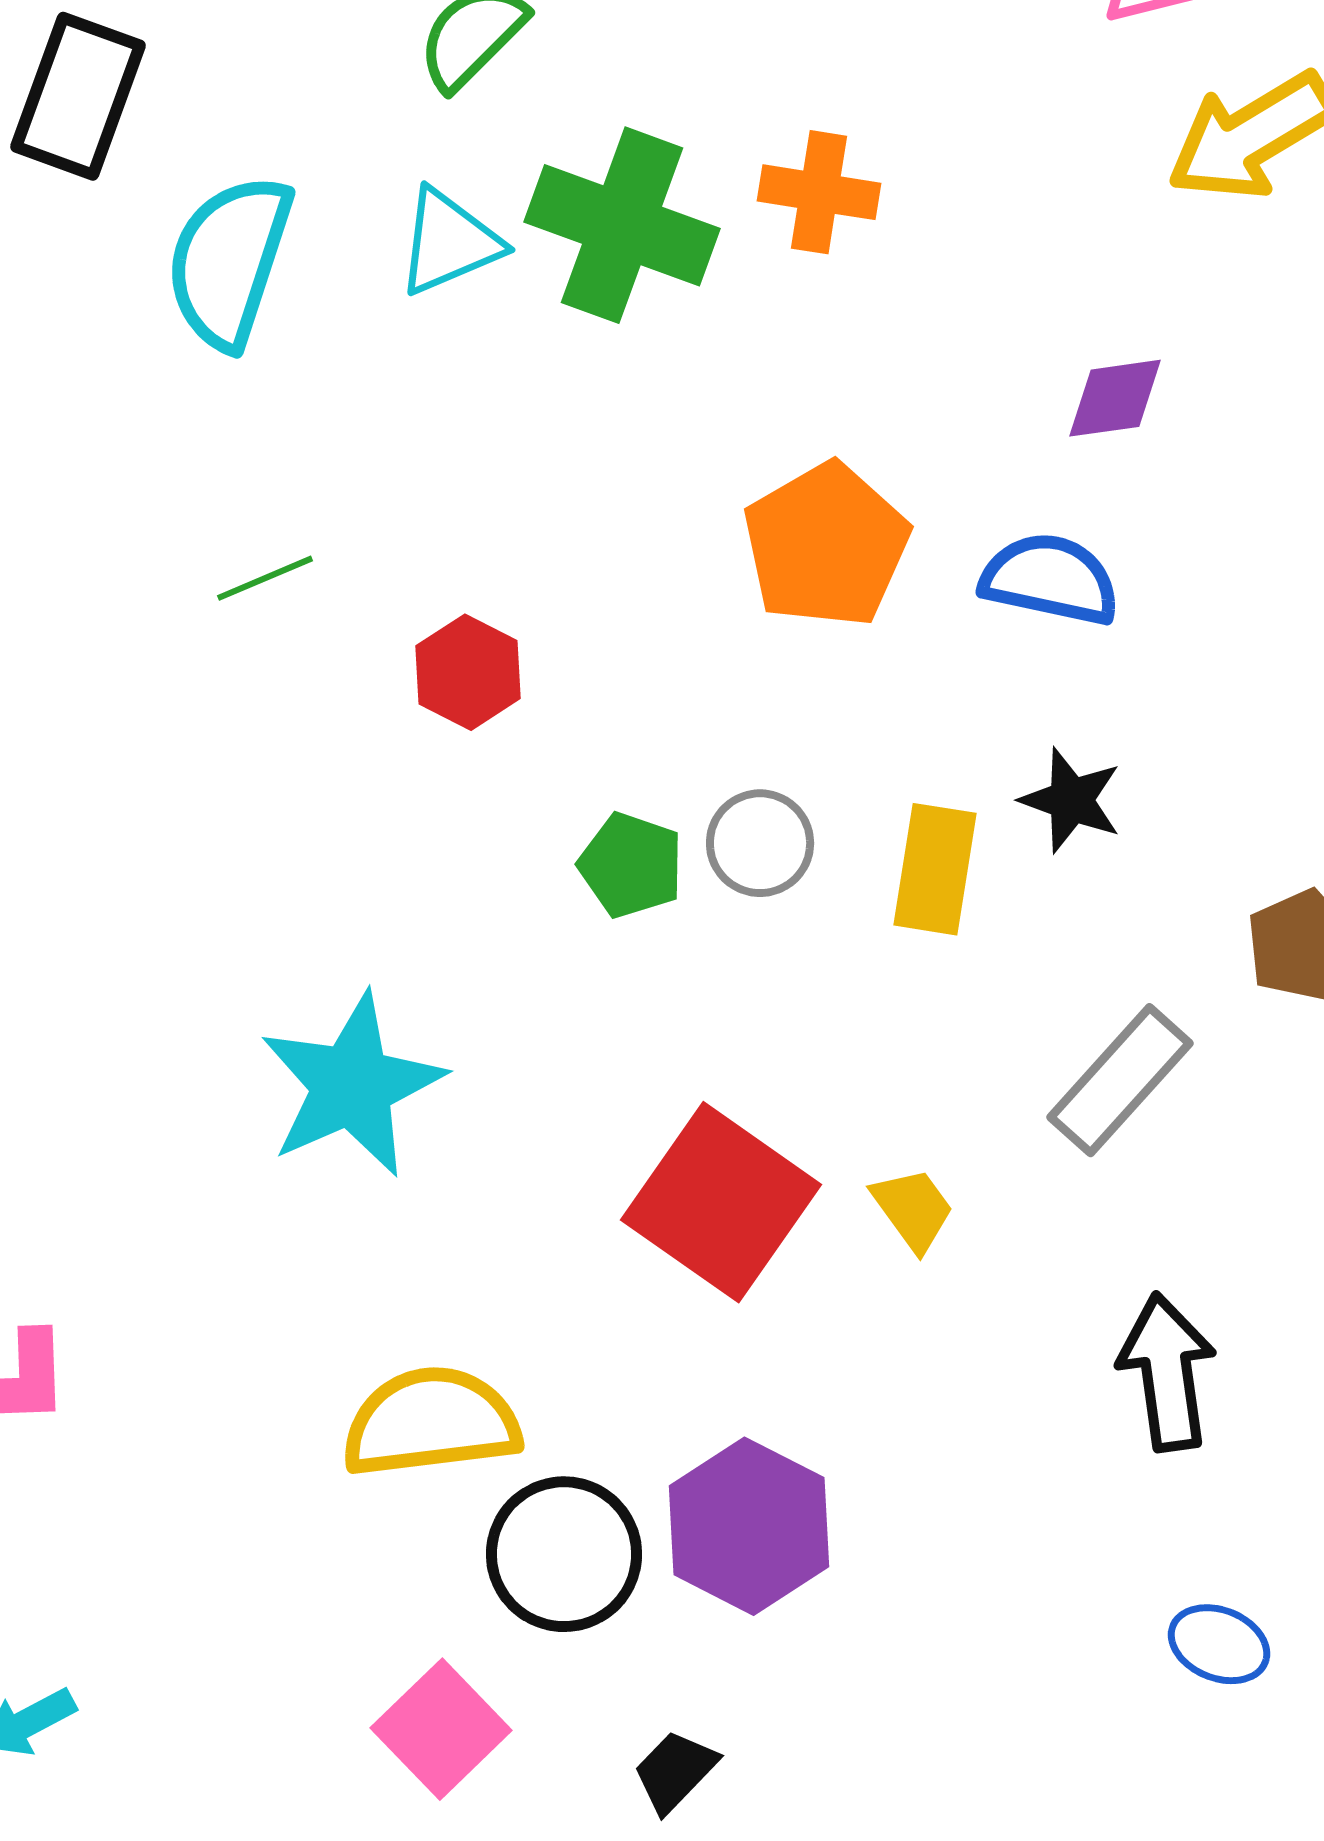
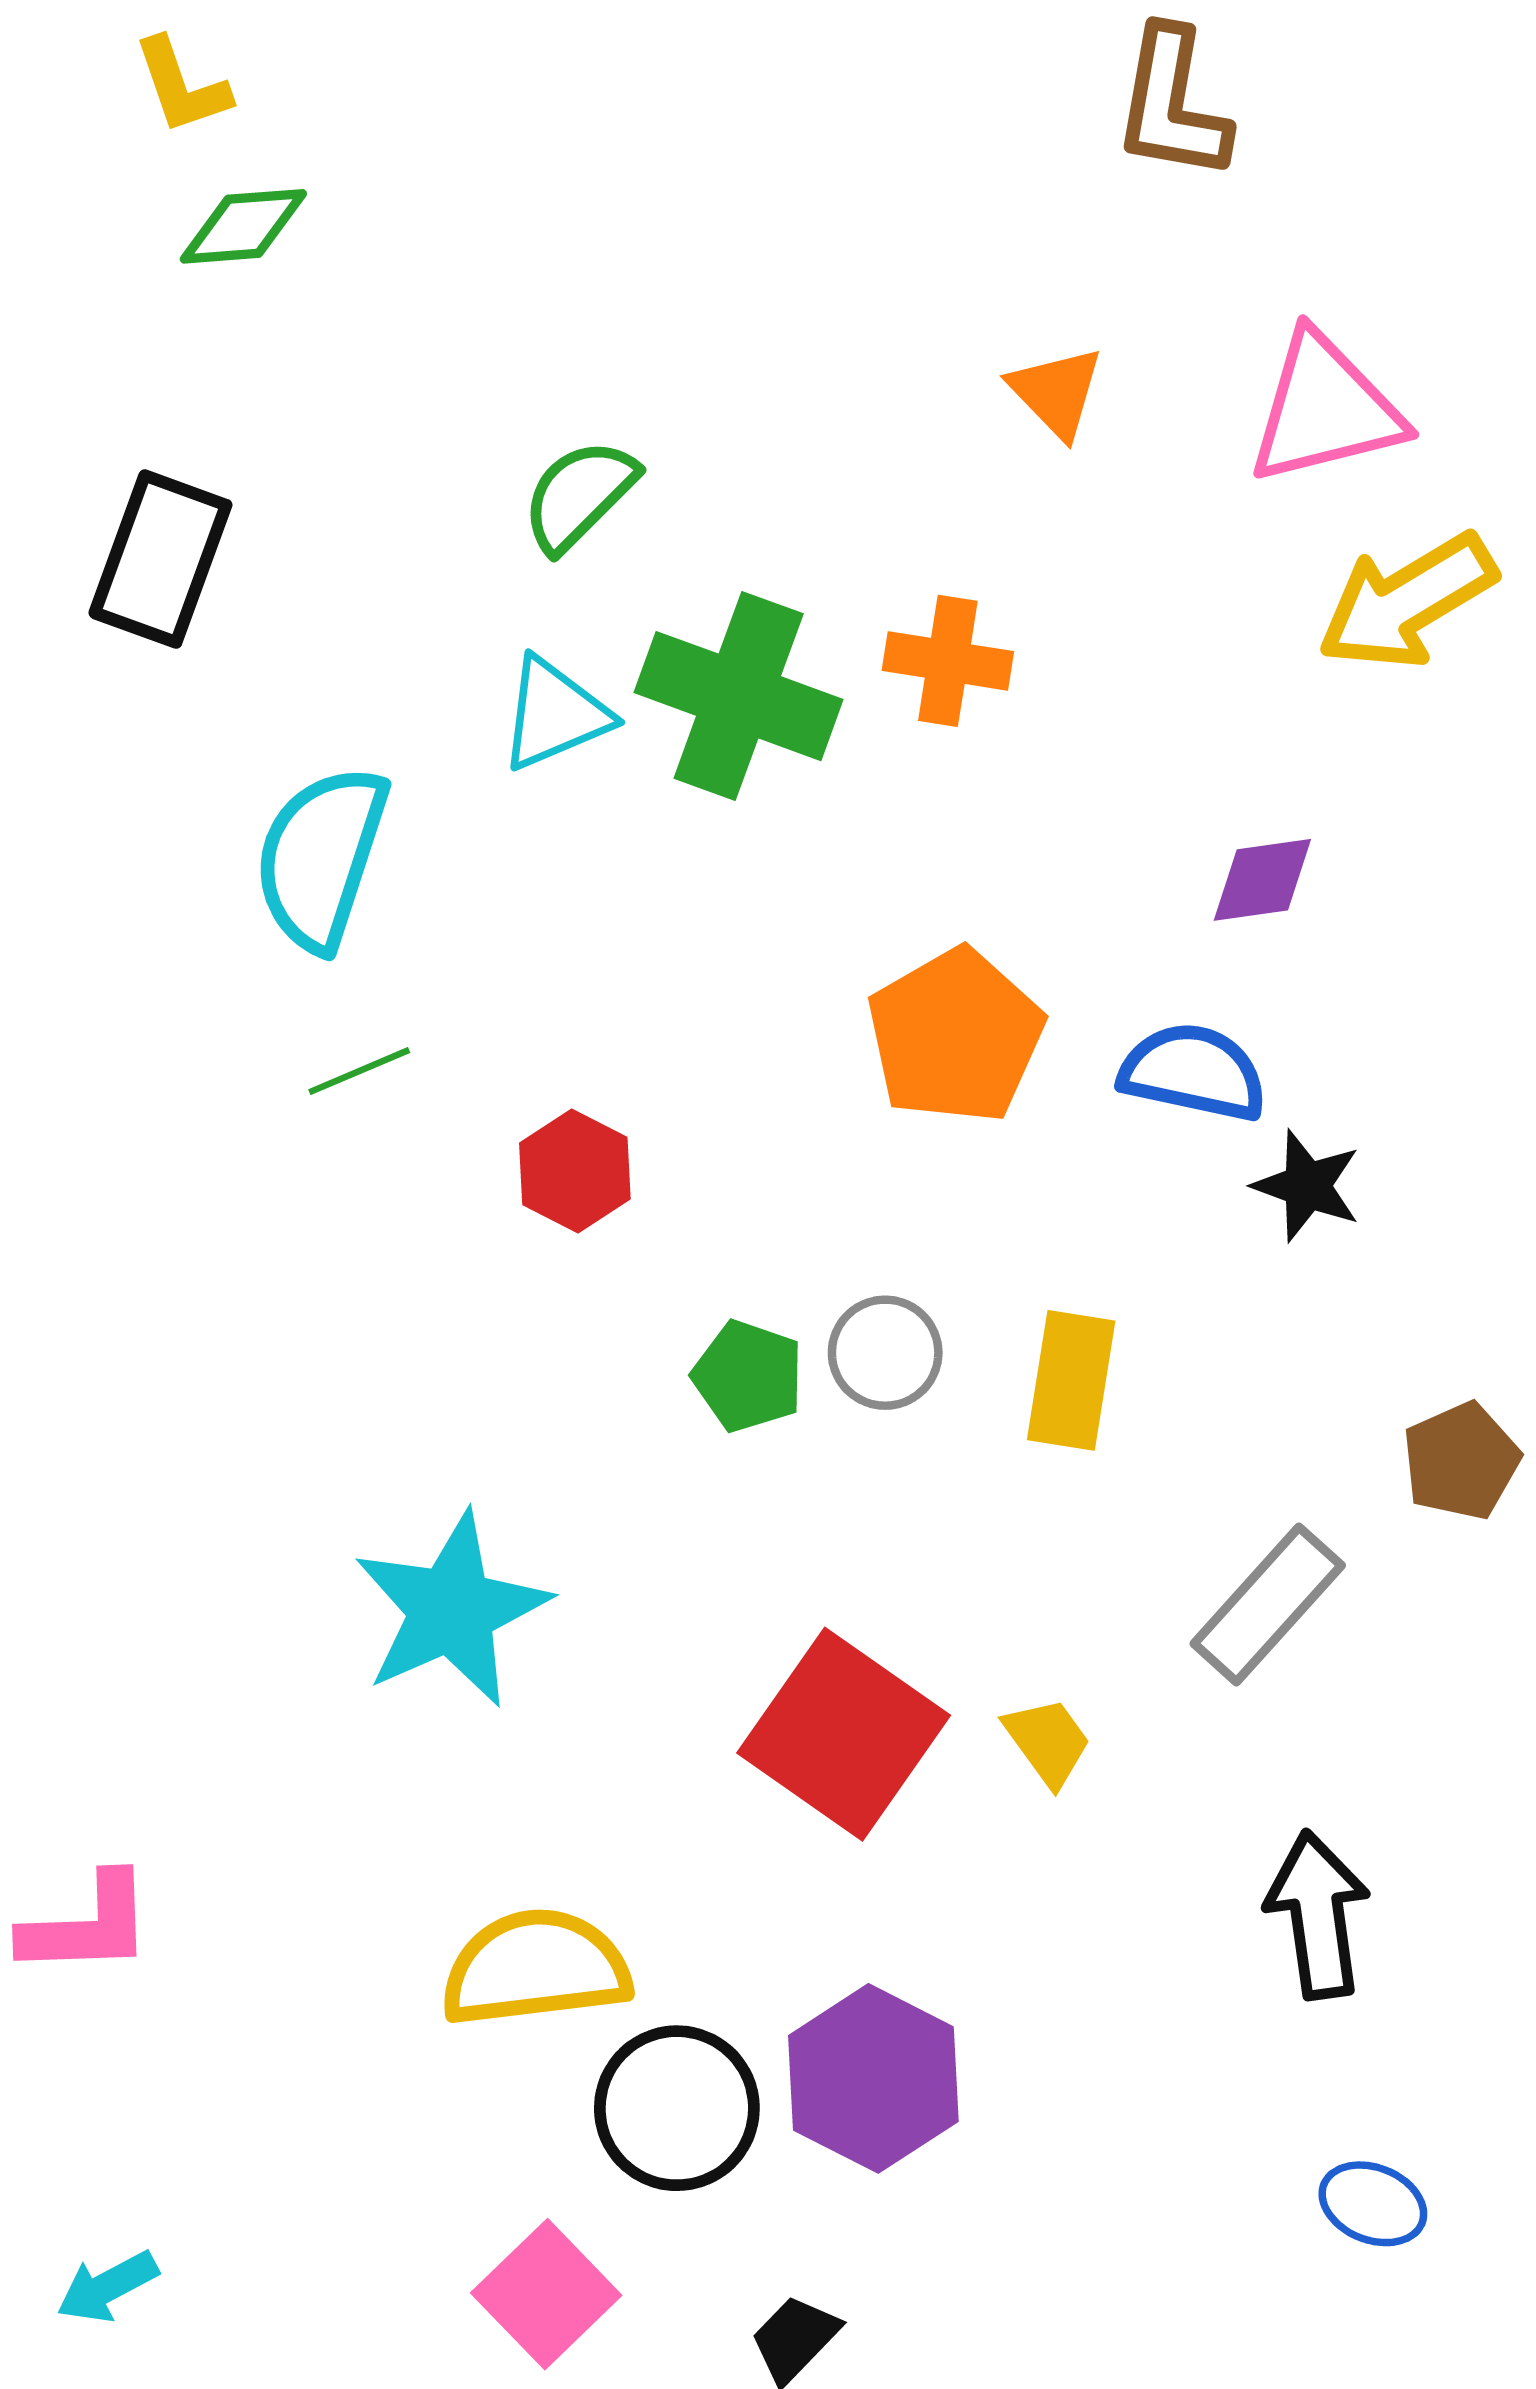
cyan semicircle: (229, 261) -> (321, 858), moved
black star: (1071, 800) -> (1307, 1186), moved

